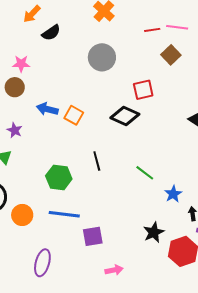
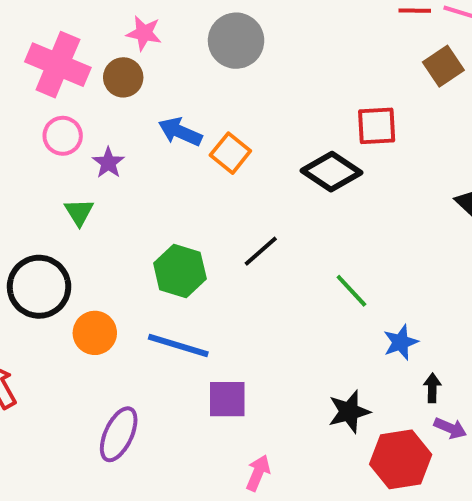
gray circle: (102, 57) -> (236, 41), moved
black line: (97, 161) -> (261, 251), turned 54
pink arrow: (114, 270) -> (258, 473), turned -66

